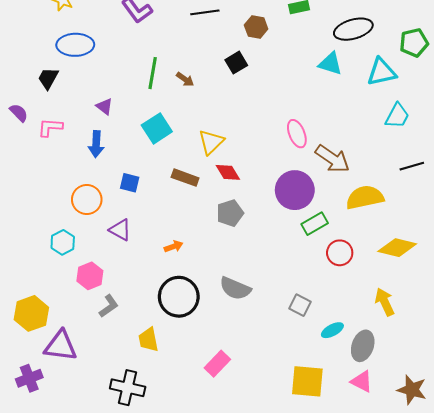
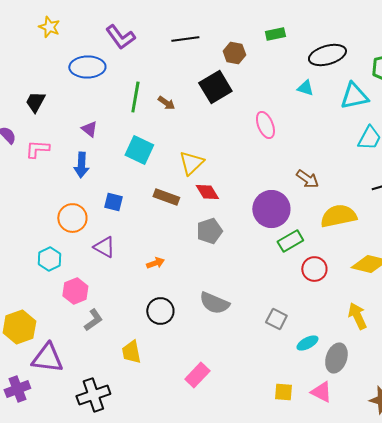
blue ellipse: (75, 45) -> (87, 67), moved
black square: (236, 63) -> (215, 87), size x1.5
cyan triangle: (330, 64) -> (305, 88), size x0.7
cyan square: (157, 128) -> (139, 150), turned -32
pink ellipse: (297, 134) -> (265, 125), moved
brown arrow: (332, 159) -> (307, 179), size x0.7
black circle: (179, 297) -> (160, 311), size x0.7
yellow square: (307, 381) -> (283, 392), size x0.6
pink triangle: (362, 381) -> (321, 392), moved
black cross: (128, 388) -> (93, 395), moved, turned -32

